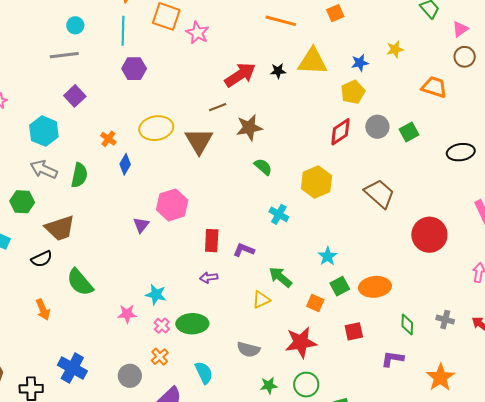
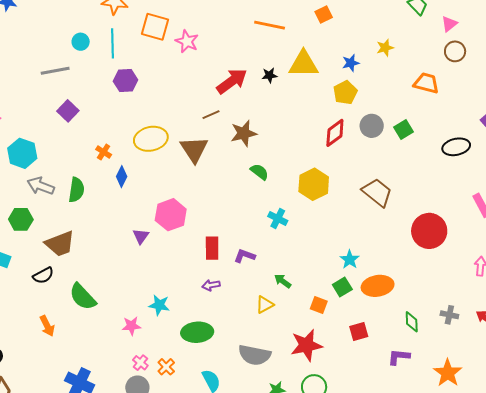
cyan circle: (75, 25) -> (81, 42), moved
cyan hexagon: (44, 131) -> (22, 153), moved
cyan star: (328, 256) -> (350, 259), moved
green arrow: (280, 277) -> (283, 281), size x0.7
pink cross: (162, 326) -> (140, 363), moved
gray semicircle: (248, 349) -> (254, 355), size x1.4

